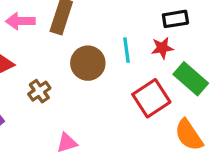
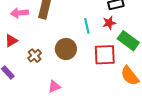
brown circle: (88, 63) -> (66, 49), moved
red square: (151, 98) -> (105, 55), turned 35

